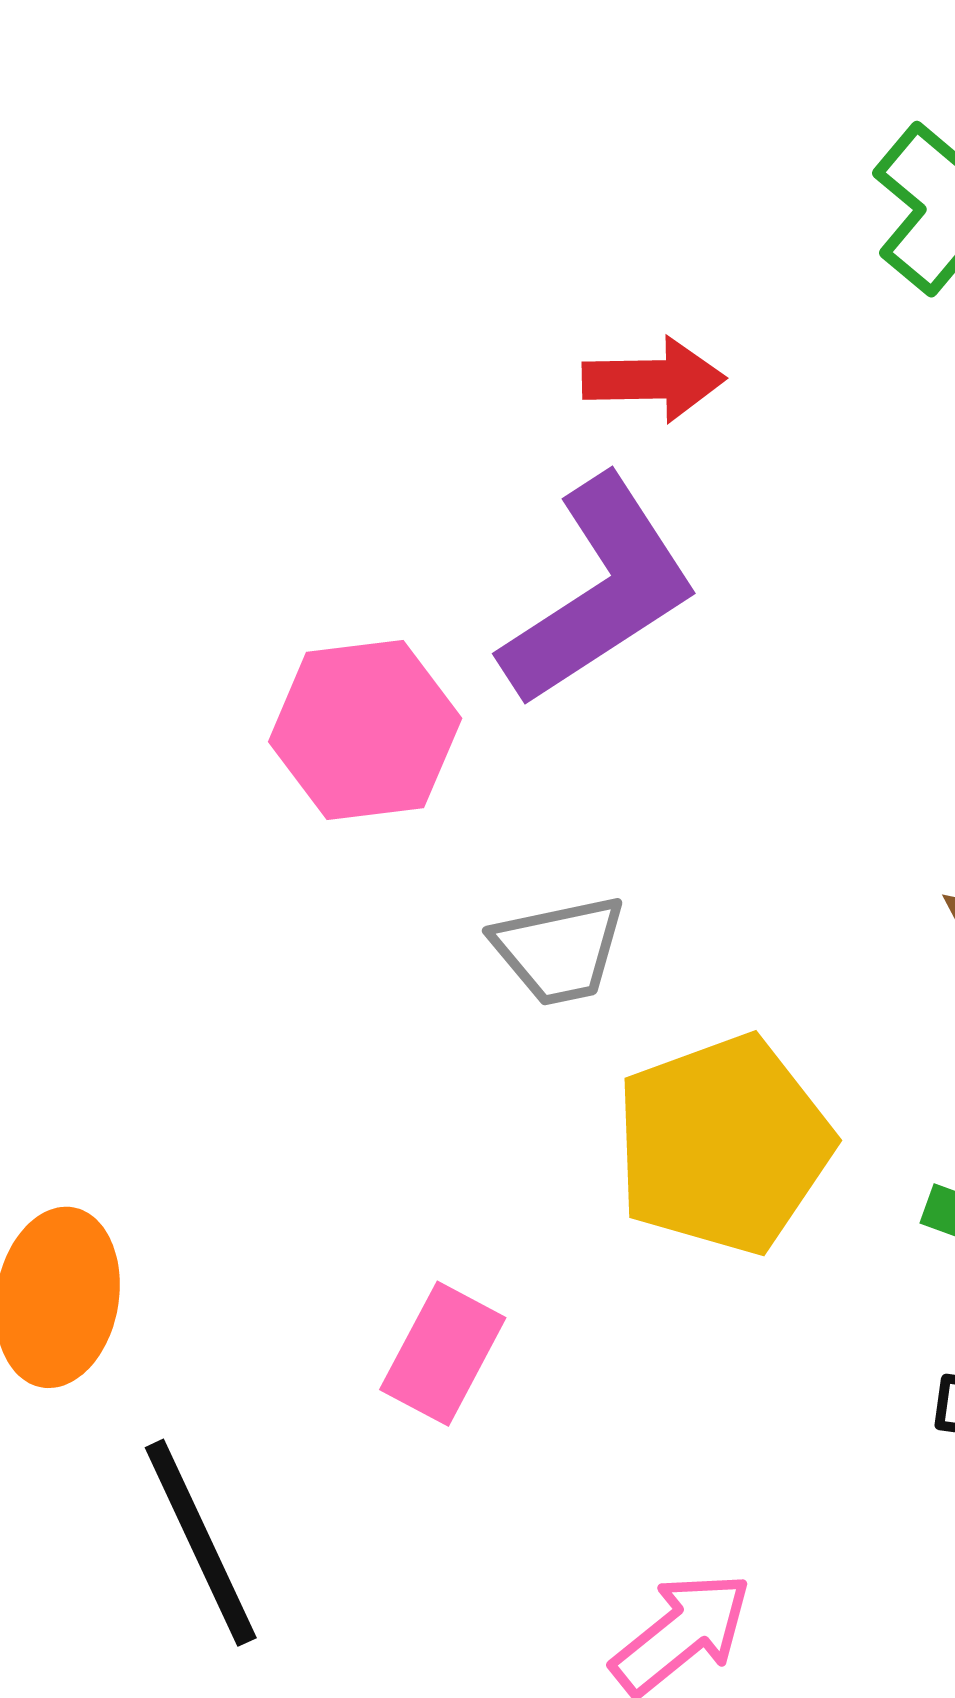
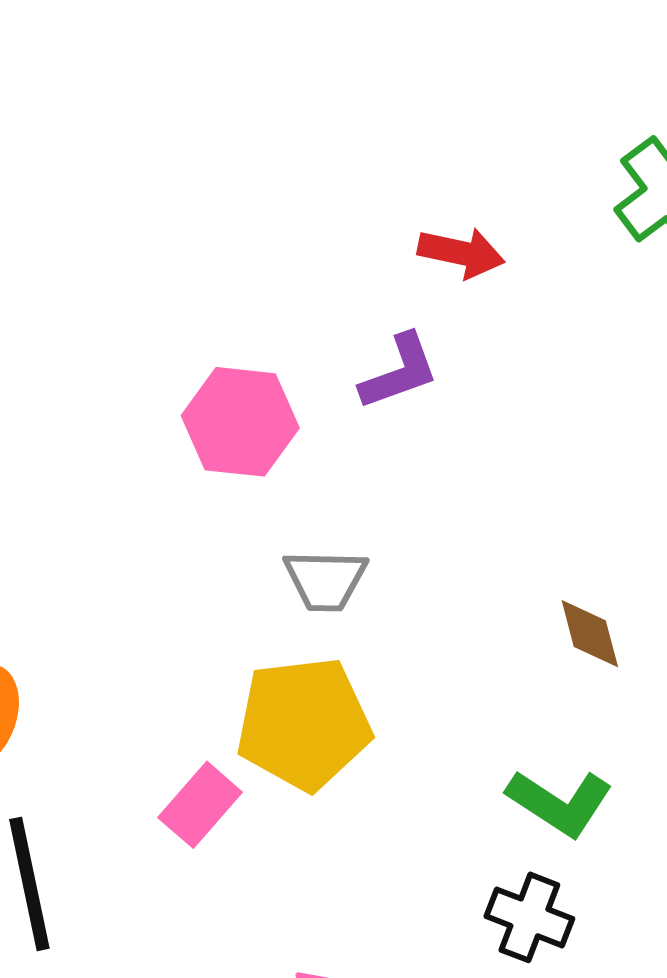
purple L-shape: (599, 592) -> (399, 372), size x0.6
yellow pentagon: (723, 1144) -> (304, 724), moved

